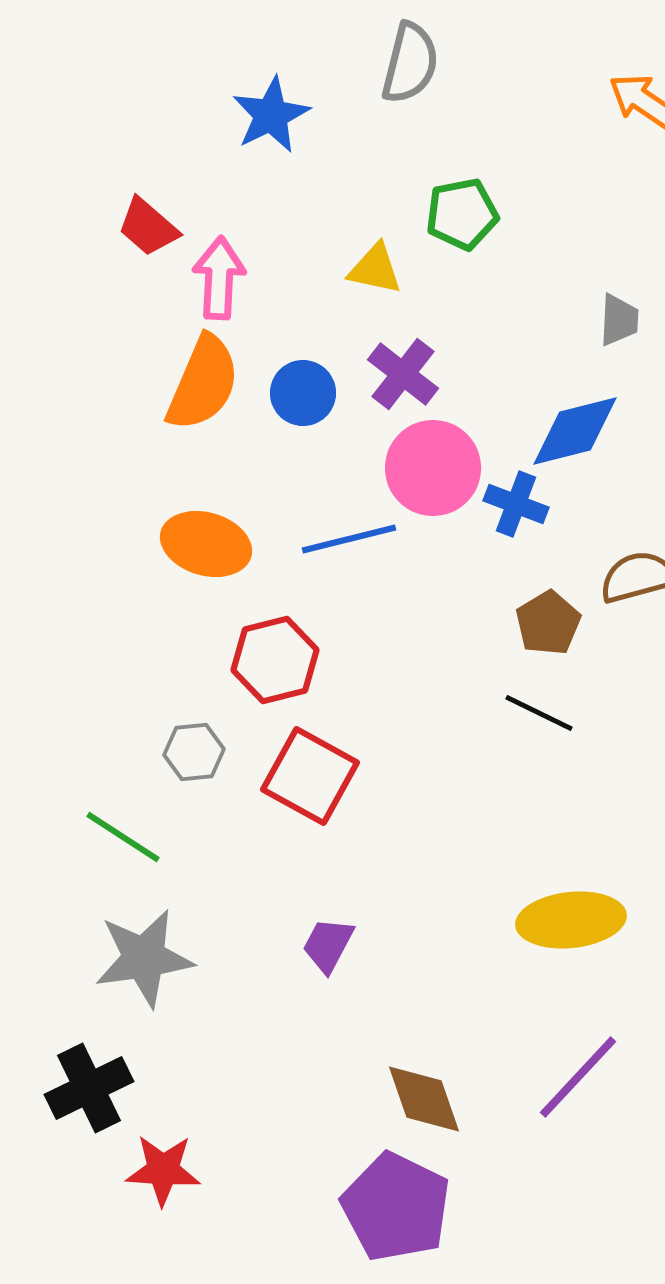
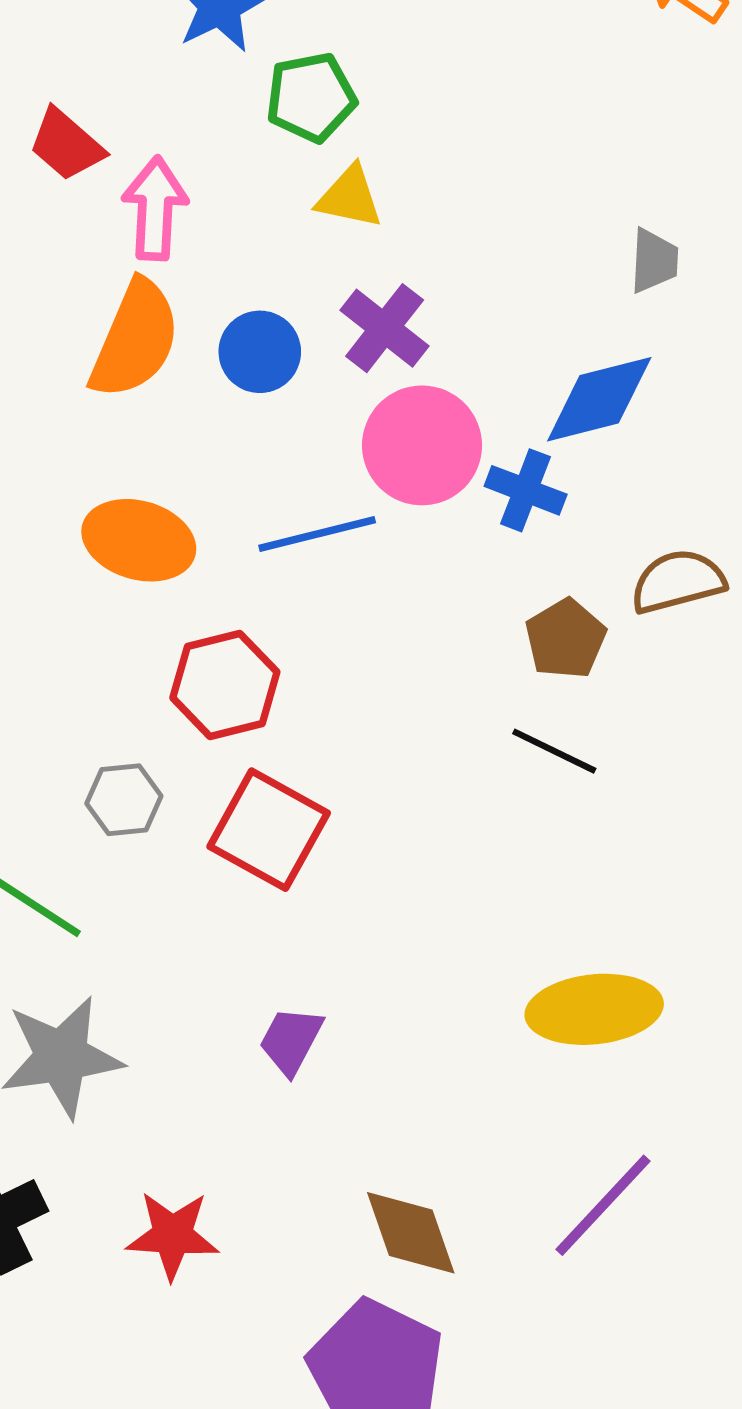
green pentagon: (462, 214) -> (311, 97), moved
red star: (163, 1170) -> (172, 1235), moved

